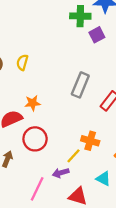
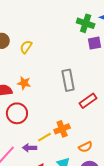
gray rectangle: (80, 85) -> (68, 80), turned -50
orange cross: (90, 141) -> (62, 129), turned 35

